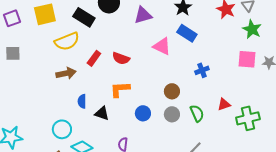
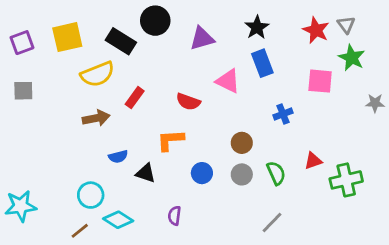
blue rectangle: (187, 33) -> (262, 63), turned 36
red semicircle: (121, 58) -> (188, 102), moved
pink square: (247, 59) -> (320, 81), moved
blue semicircle: (82, 101) -> (118, 157), turned -104

